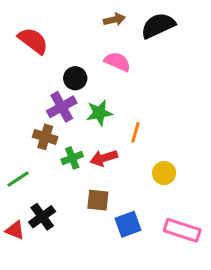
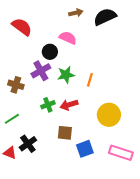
pink semicircle: (117, 62) -> (68, 38), moved
orange line: (135, 132) -> (90, 80), moved
brown cross: (45, 137) -> (16, 85), moved
yellow circle: (164, 173) -> (109, 115), size x1.5

